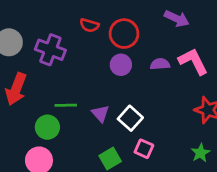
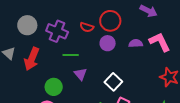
red semicircle: (89, 25) -> (87, 27), moved
green line: (66, 105) -> (71, 55), moved
purple triangle: (100, 114) -> (80, 74), moved

